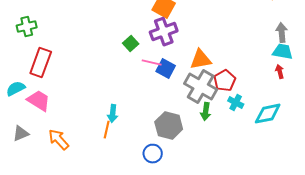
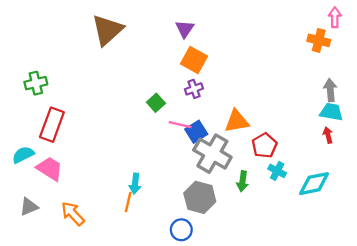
purple cross: (164, 32) -> (194, 89), size x0.6
blue square: (166, 69) -> (196, 132), turned 30
gray cross: (201, 87) -> (212, 154), moved

